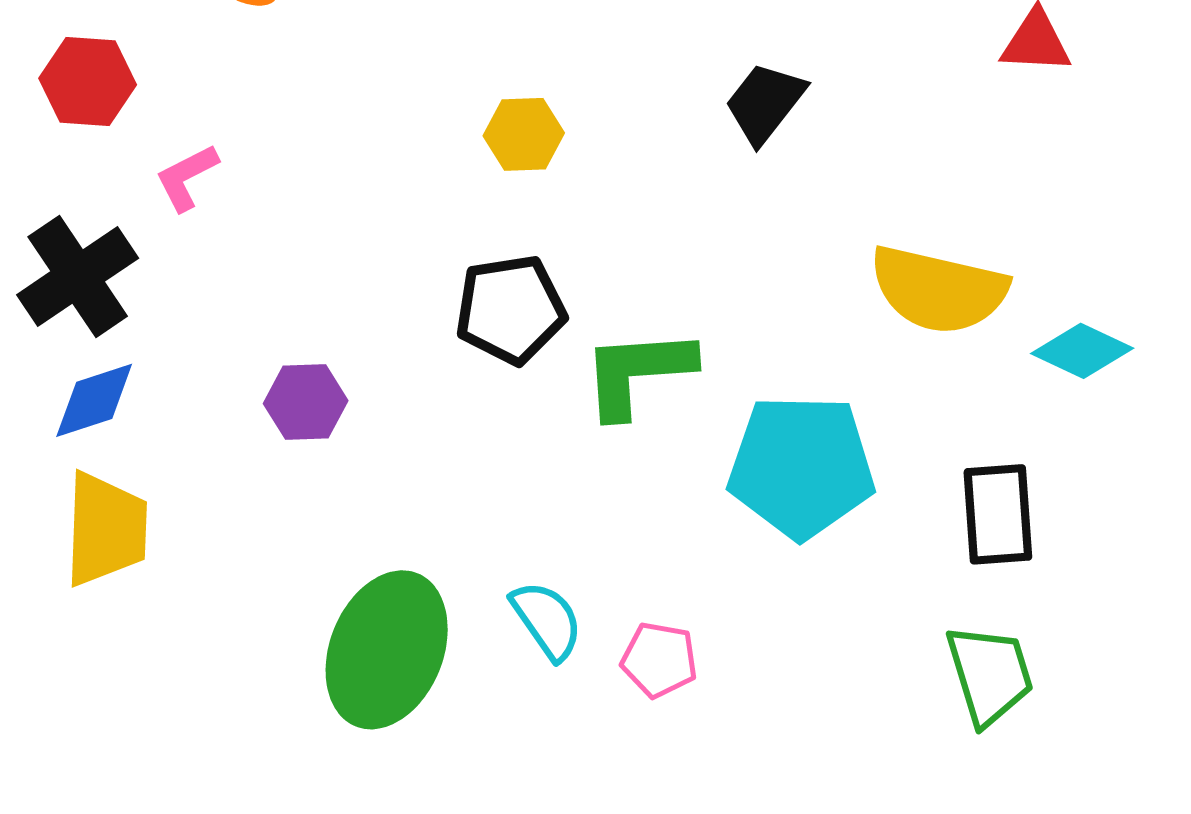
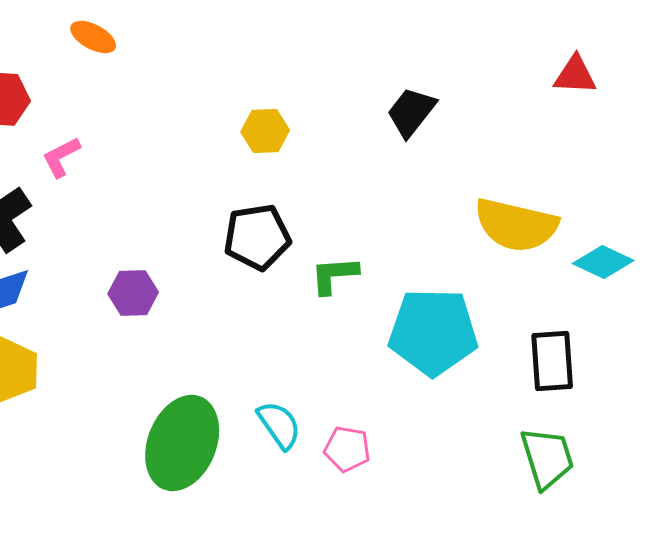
green L-shape: (638, 372) -> (334, 275), size x0.7

